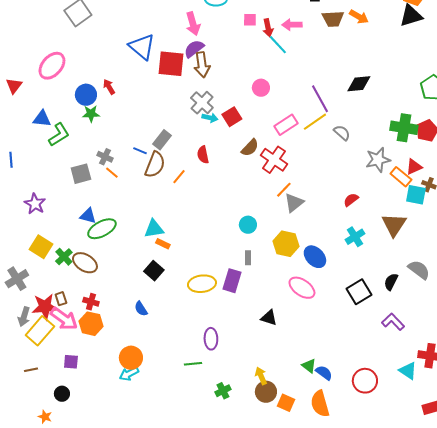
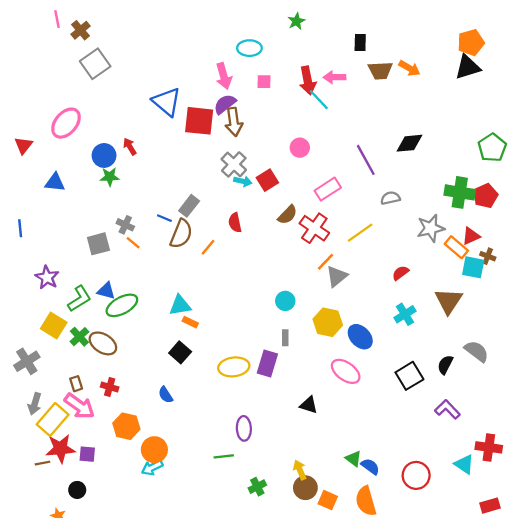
pink square: (250, 20) -> (264, 82), moved
red arrow: (268, 28) -> (308, 81), size x1.4
yellow line: (315, 122) -> (360, 233), moved
gray semicircle: (342, 133) -> (390, 198), turned -54
green L-shape: (59, 135) -> (79, 299), moved
red star: (45, 307) -> (60, 449), moved
orange hexagon: (91, 324) -> (126, 426), moved

